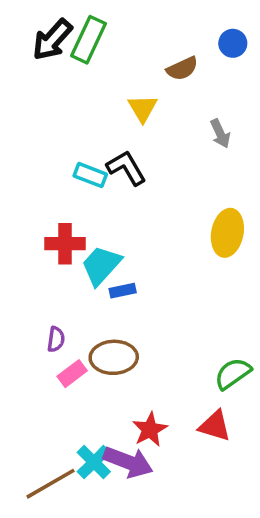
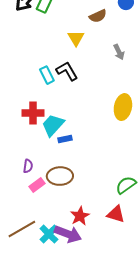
cyan rectangle: (90, 175) -> (47, 75), turned 42
brown line: (51, 484) -> (22, 229), moved

